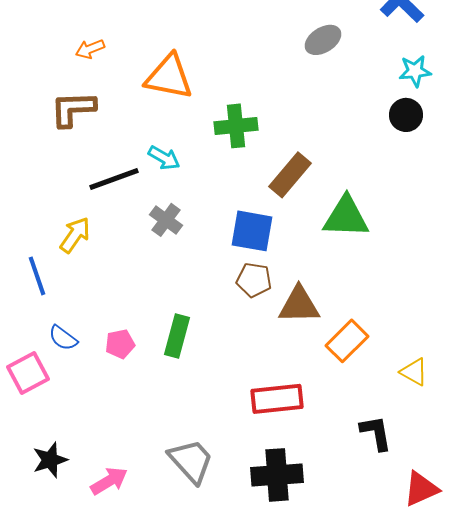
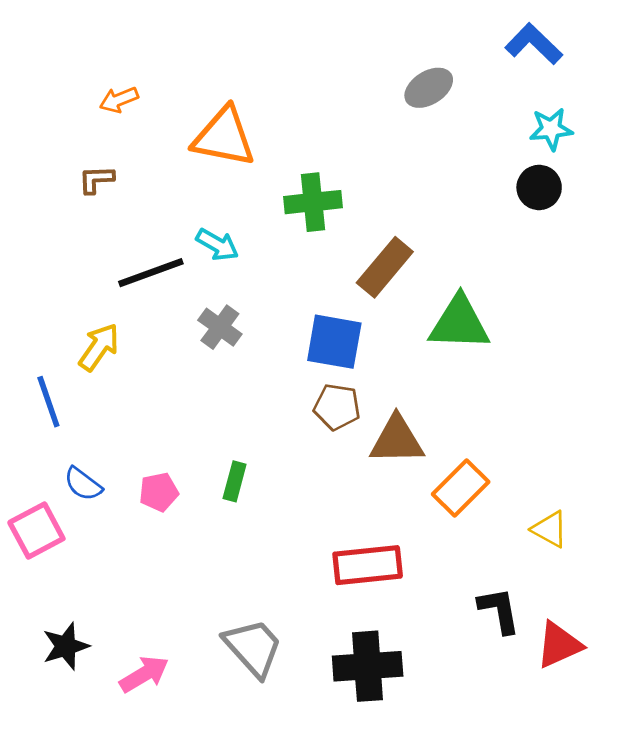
brown L-shape: (73, 109) -> (96, 180), size x0.6
green rectangle: (177, 336) -> (235, 481), size x0.7
red triangle: (421, 489) -> (559, 645), moved

